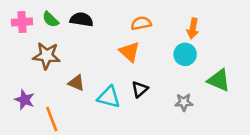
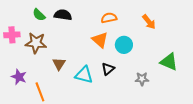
pink cross: (22, 22) -> (12, 35), moved
orange arrow: (193, 28) -> (149, 22), turned -49
cyan circle: (185, 54) -> (124, 45), moved
brown triangle: (76, 83) -> (59, 64), turned 40

